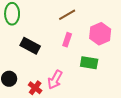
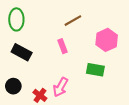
pink rectangle: (67, 40) -> (63, 46), moved, turned -40
black rectangle: (30, 46) -> (22, 52), moved

